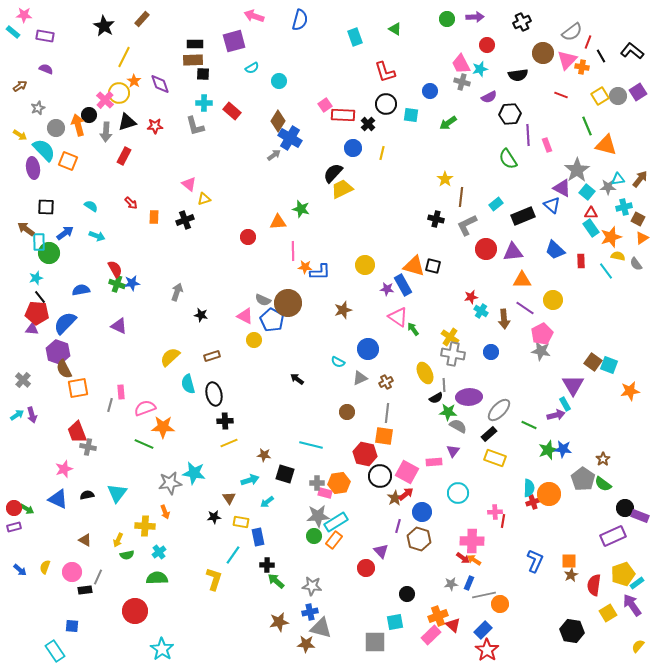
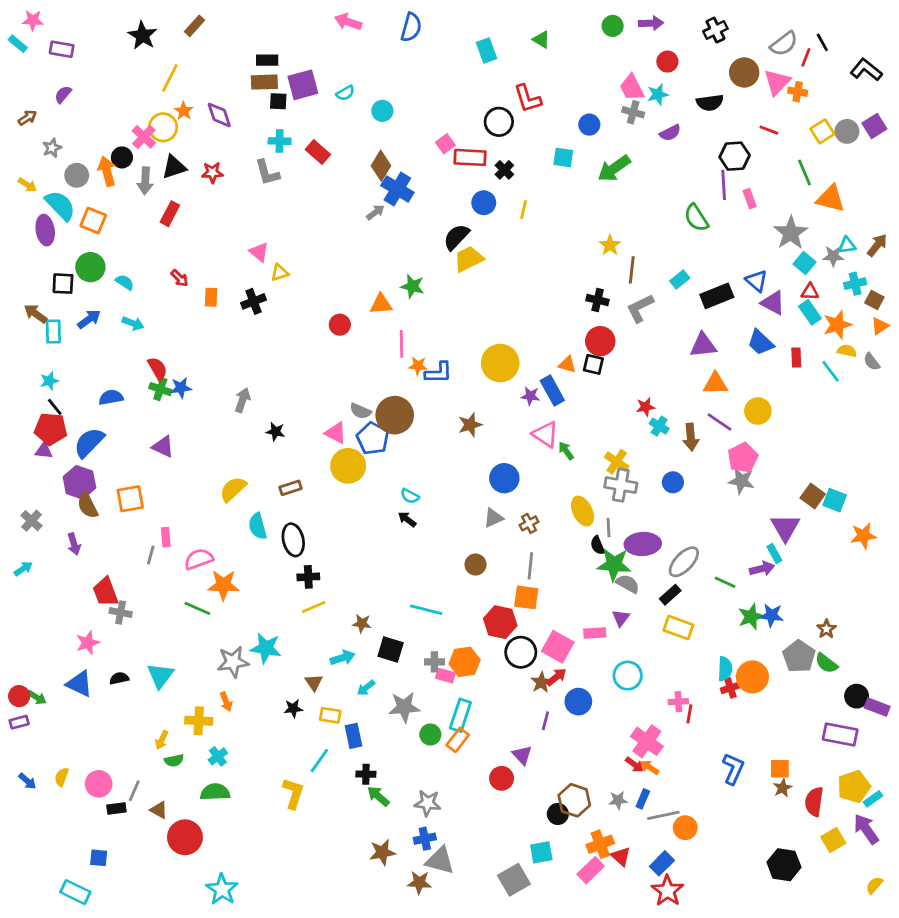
purple square: (234, 41) -> (303, 85), moved
black line: (601, 56) -> (822, 42), moved
purple semicircle: (46, 69) -> (63, 94), turned -72
black circle: (386, 104) -> (499, 122), moved
black hexagon: (510, 114) -> (735, 156), moved
green arrow: (448, 123) -> (614, 168), size x1.4
purple triangle: (562, 188) -> (773, 303), moved
red circle: (486, 249) -> (600, 341), moved
green circle: (49, 253) -> (90, 267), moved
yellow circle: (365, 265) -> (500, 363), size x1.4
orange triangle: (414, 266) -> (567, 364), size x0.6
yellow circle: (254, 340) -> (348, 466), size x1.6
cyan semicircle: (338, 362) -> (410, 496), moved
orange square: (78, 388) -> (130, 499), moved
black semicircle: (436, 398) -> (598, 545), turned 96
green star: (448, 412) -> (614, 565), size x1.4
purple arrow: (32, 415) -> (74, 544), moved
gray star: (318, 516) -> (404, 707), moved
cyan rectangle: (336, 522) -> (460, 715), turned -40
purple rectangle: (613, 536) -> (840, 734), turned 35
brown hexagon: (419, 539) -> (574, 800), moved
brown triangle: (85, 540) -> (159, 810), moved
pink cross: (472, 541) -> (647, 741), turned 35
gray square: (375, 642) -> (514, 880), turned -30
cyan rectangle: (55, 651) -> (75, 892), turned -30

